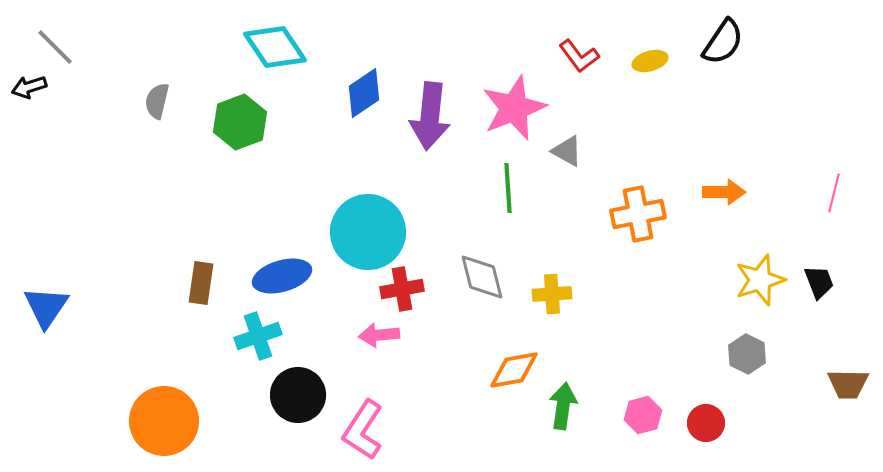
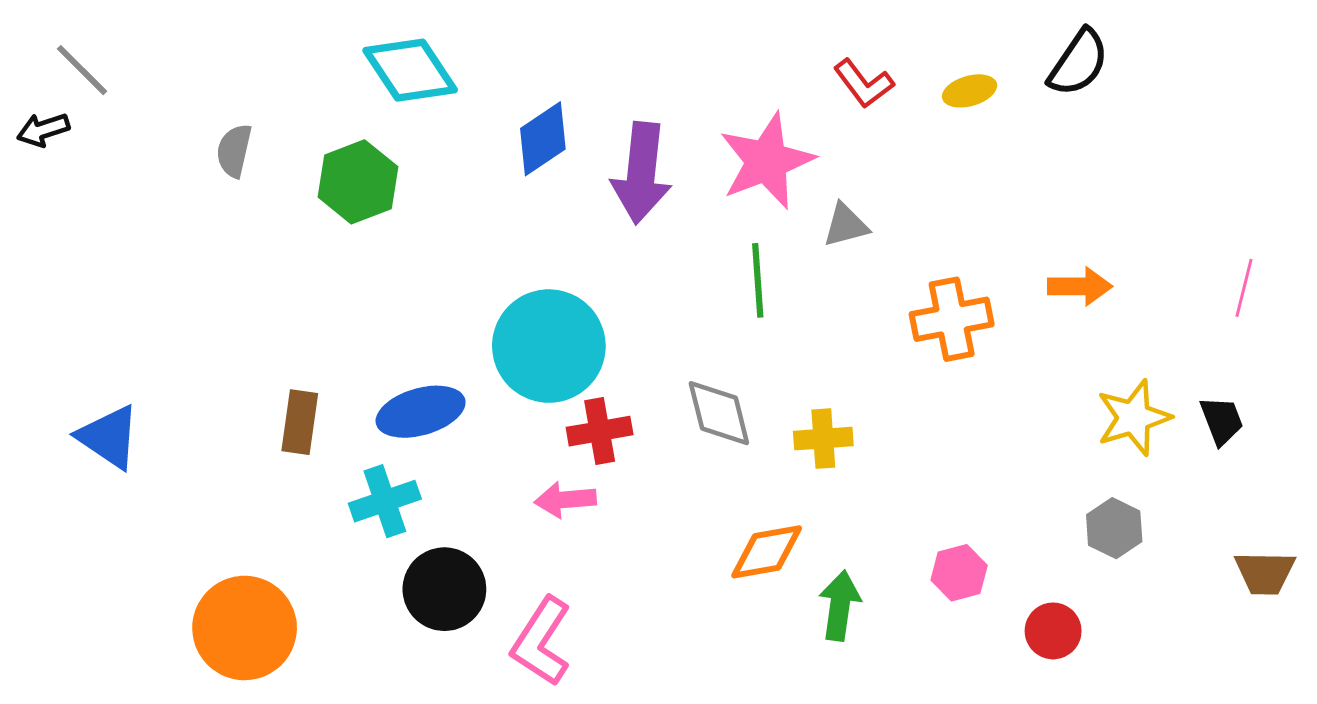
gray triangle: (567, 151) -> (846, 225), turned -44
blue triangle: (46, 307) -> (109, 437), moved, turned -30
pink hexagon: (643, 415) -> (959, 573), moved

